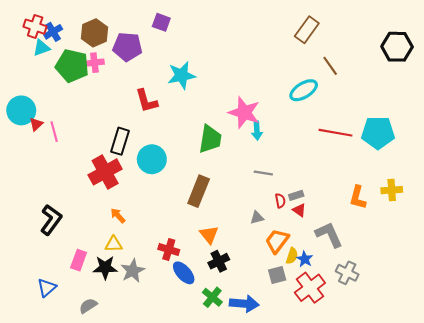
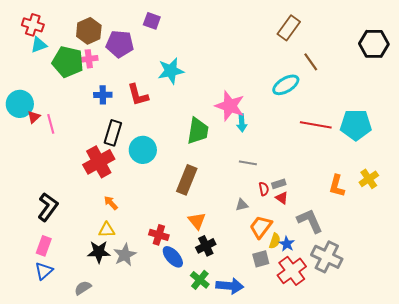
blue cross: (53, 32) -> (103, 95), moved, turned 30
yellow cross: (392, 190) -> (369, 179), turned -30
pink rectangle: (79, 260) -> (44, 246), moved
gray cross: (347, 273) -> (327, 257), size x1.4

